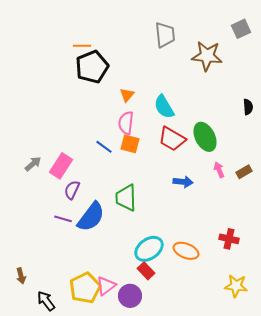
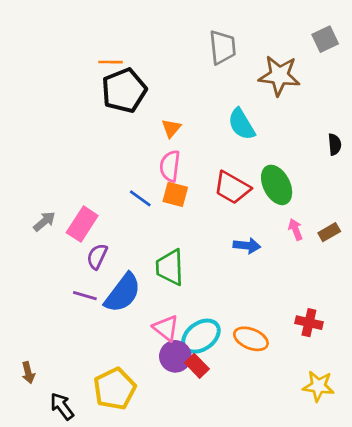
cyan semicircle: (164, 107) -> (241, 124), moved
pink triangle: (106, 286) -> (166, 328), moved, turned -45
purple circle: (130, 296) -> (175, 356), moved

